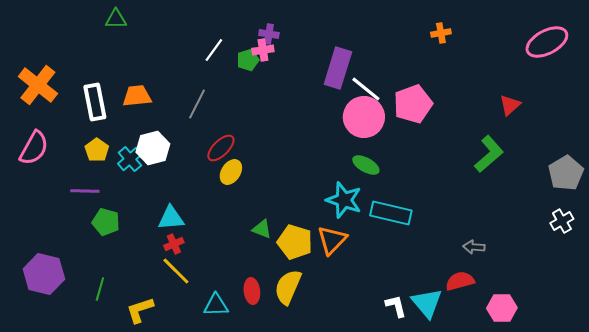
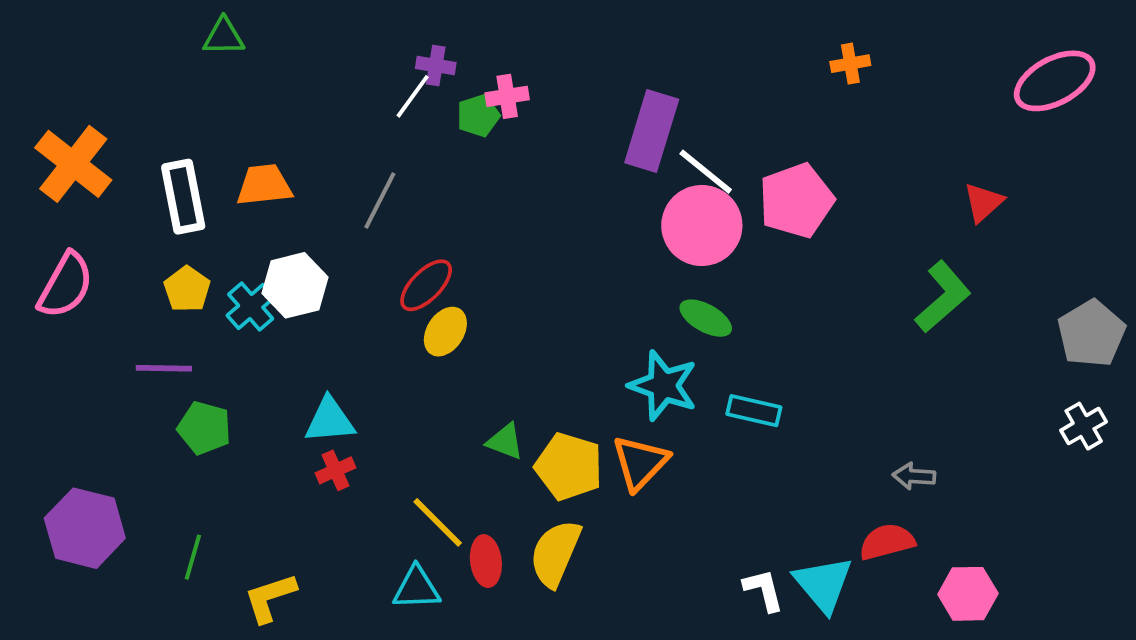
purple cross: (269, 34) -> (436, 65), moved
cyan rectangle: (391, 213) -> (754, 411), size x0.7
yellow line: (176, 271) -> (438, 522), moved

